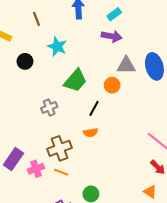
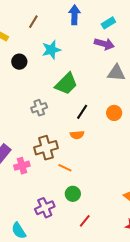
brown line: (36, 19) -> (33, 22), turned 48
cyan star: (57, 47) -> (51, 50), turned 30
orange circle: (112, 85) -> (114, 113), moved
orange line: (61, 172) -> (65, 168), moved

